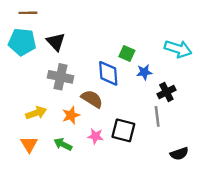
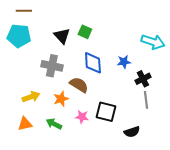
black triangle: (56, 42) -> (62, 36), moved
green square: (127, 54) -> (85, 32), moved
gray line: (157, 116) -> (146, 100), moved
orange triangle: (29, 144) -> (25, 124), turned 49
black semicircle: (179, 154) -> (132, 132), moved

